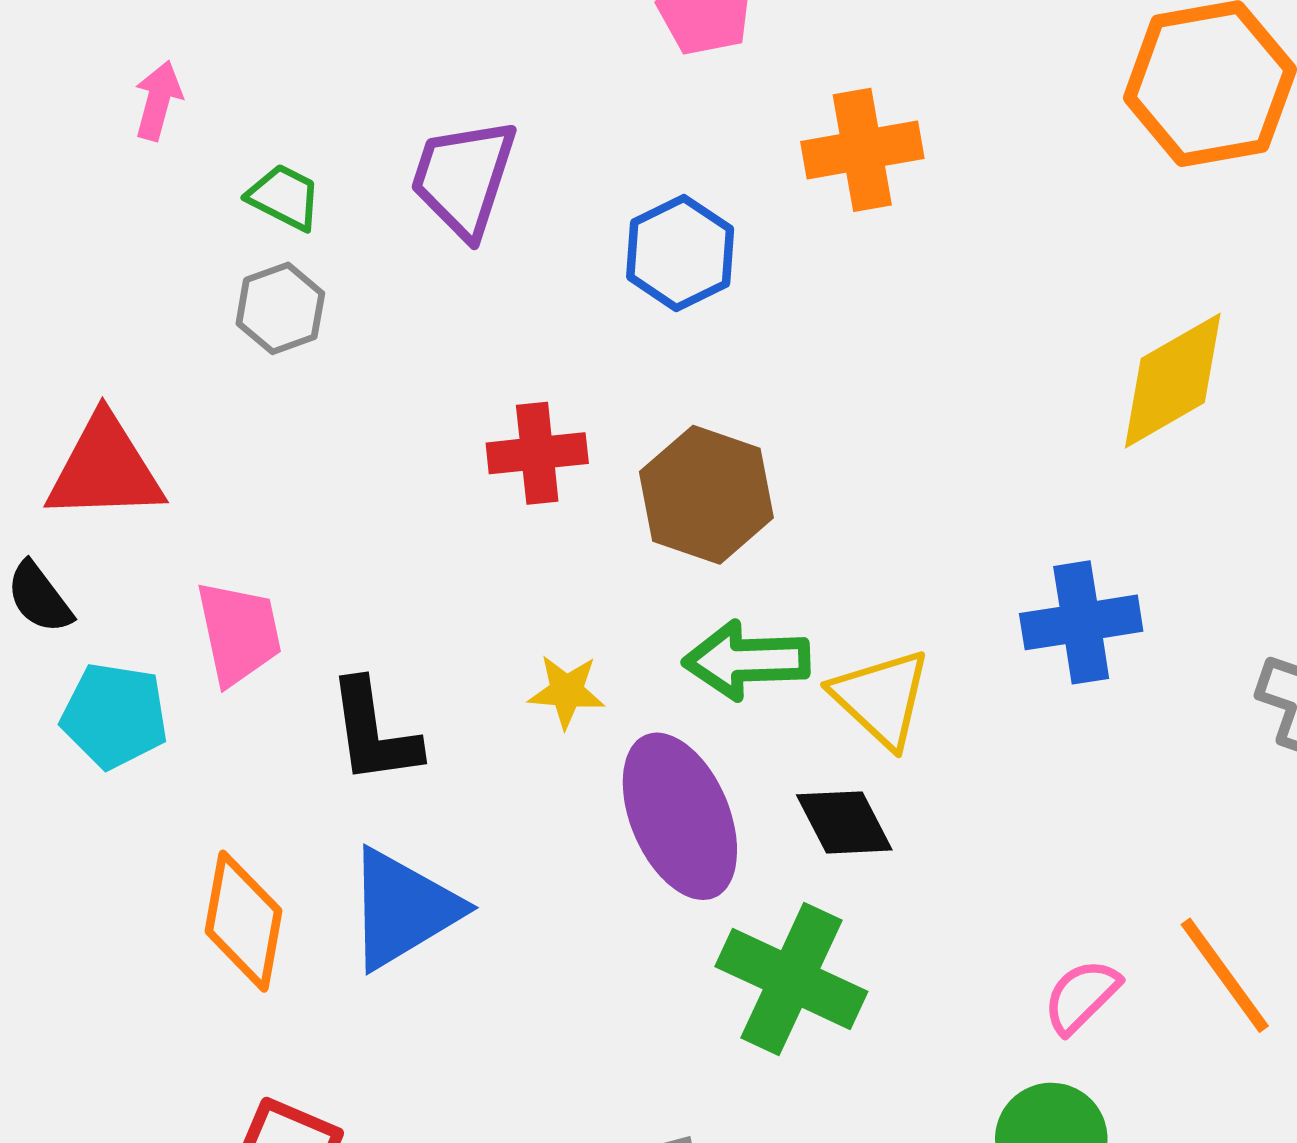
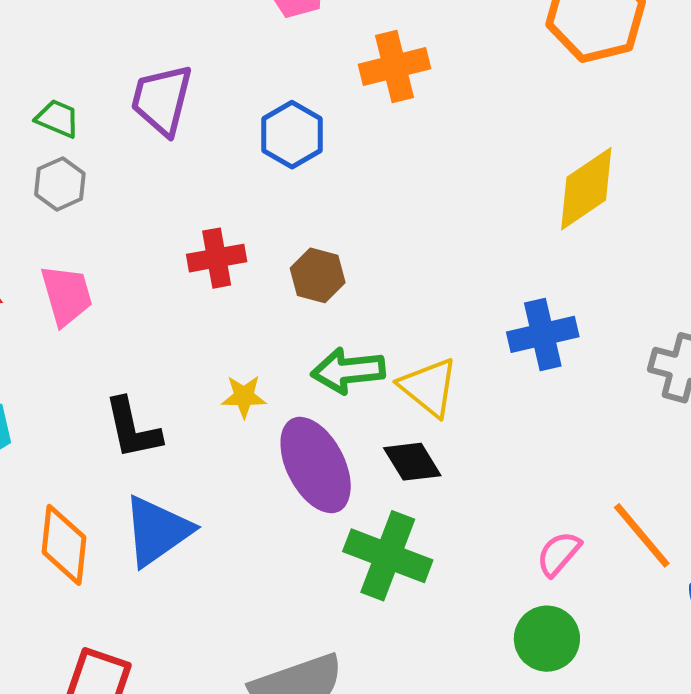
brown hexagon: (706, 495) -> (318, 275), size x0.7
pink trapezoid: (239, 633) -> (67, 295), moved

